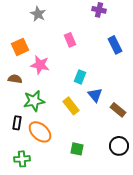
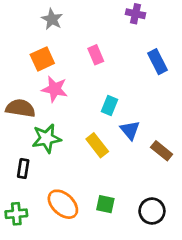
orange square: (20, 47) -> (42, 59), moved
brown semicircle: (15, 79) -> (20, 108), size x1.5
orange ellipse: (40, 132) -> (63, 204), moved
black circle: (119, 146) -> (152, 211), moved
green cross: (22, 159) -> (16, 214), moved

